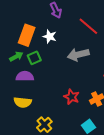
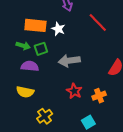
orange rectangle: (27, 35) -> (35, 25), turned 70
gray arrow: (78, 55) -> (69, 61), moved
green arrow: (16, 57) -> (23, 46), turned 40

